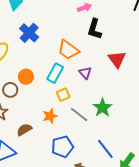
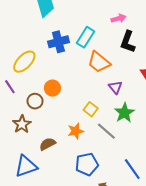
blue cross: (29, 33) -> (58, 42), turned 30
cyan rectangle: (55, 73) -> (86, 37), moved
yellow square: (63, 95) -> (91, 109), turned -32
green star: (102, 108) -> (124, 113), moved

